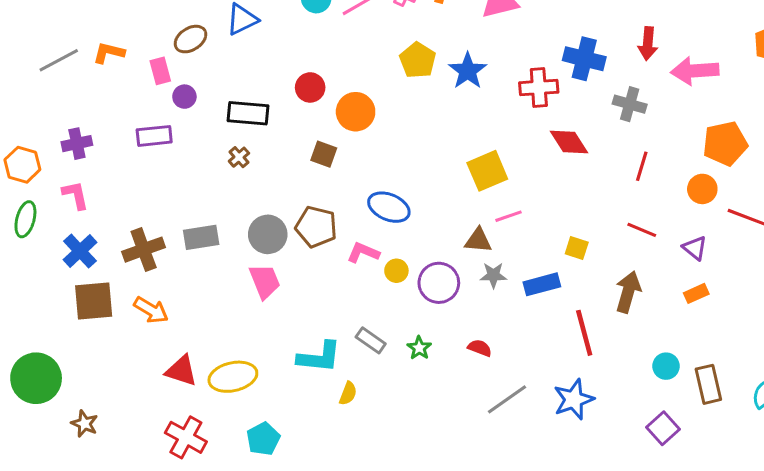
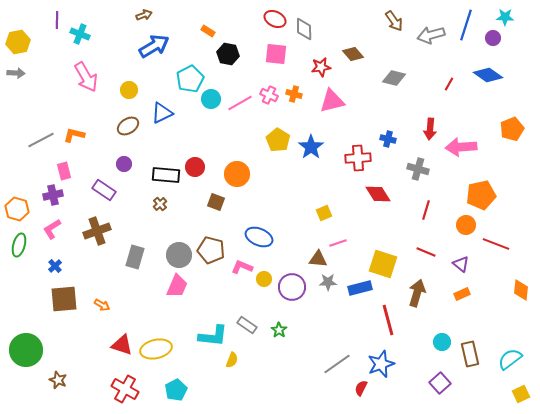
blue cross: (584, 59) -> (388, 139), size x0.6
pink rectangle: (160, 71) -> (64, 171), moved
red circle: (310, 87) -> (195, 167), moved
purple rectangle: (154, 136) -> (104, 190), turned 40
yellow square: (487, 171) -> (324, 213), size x0.6
pink L-shape: (75, 195) -> (52, 229), turned -110
gray rectangle: (201, 237) -> (135, 257), turned -65
yellow square: (577, 248) -> (383, 264), size x1.8
brown cross: (144, 250) -> (97, 231), moved
blue cross: (80, 251) -> (55, 266), size x0.6
pink trapezoid: (265, 281) -> (177, 286), turned 45
orange arrow: (151, 310) -> (102, 305), size x0.7
red semicircle: (480, 348) -> (361, 388), moved, turned -84

